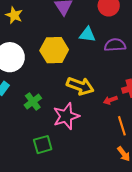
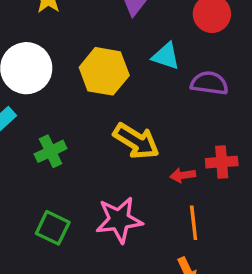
pink star: (66, 116) -> (119, 220), moved
green square: (43, 145) -> (53, 228), turned 30

